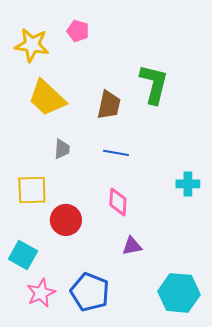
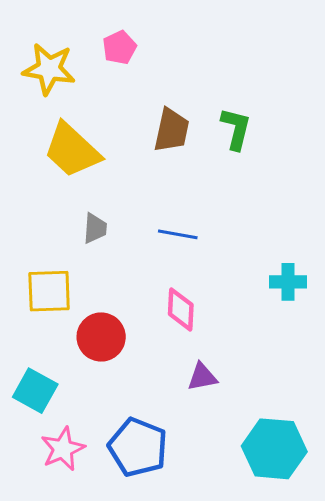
pink pentagon: (78, 31) -> (119, 47), turned 30
green L-shape: (154, 84) -> (236, 129), size x0.7
brown trapezoid: (109, 105) -> (172, 130), moved

